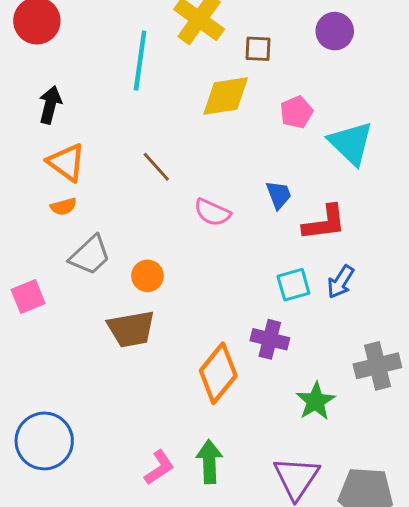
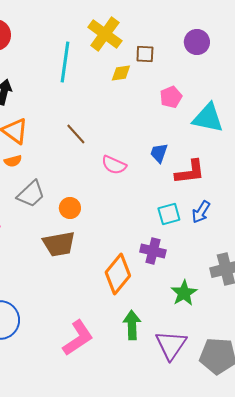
yellow diamond: (226, 96) -> (121, 73), moved, size x0.6
cyan triangle: (351, 143) -> (208, 118), turned -32
blue trapezoid: (279, 195) -> (159, 153), turned -140
green arrow: (209, 462) -> (132, 325), moved
pink L-shape: (159, 468) -> (78, 338), size x1.5

